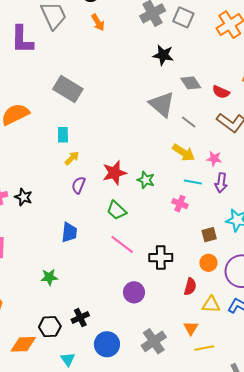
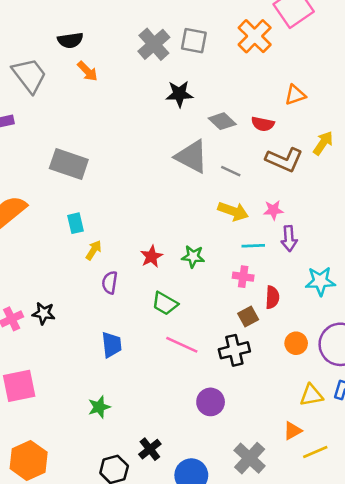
red star: (114, 173) -> (151, 257), size x0.7
brown square: (209, 235) -> (248, 316), moved
red semicircle: (190, 287) -> (272, 297), moved
orange triangle: (191, 328) -> (293, 431), turned 42

